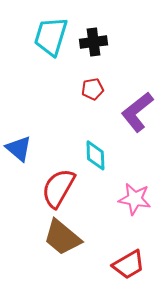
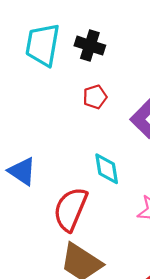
black cross: (94, 42) -> (90, 46), turned 32

